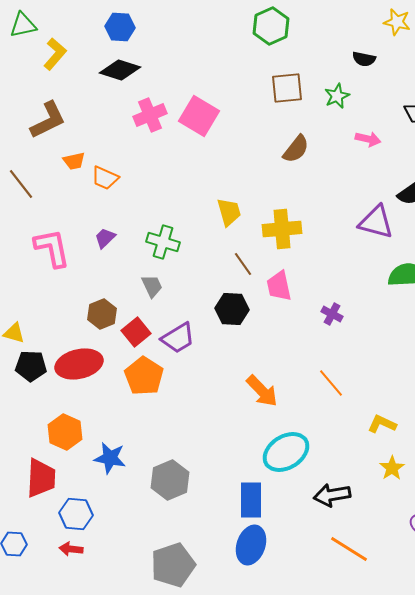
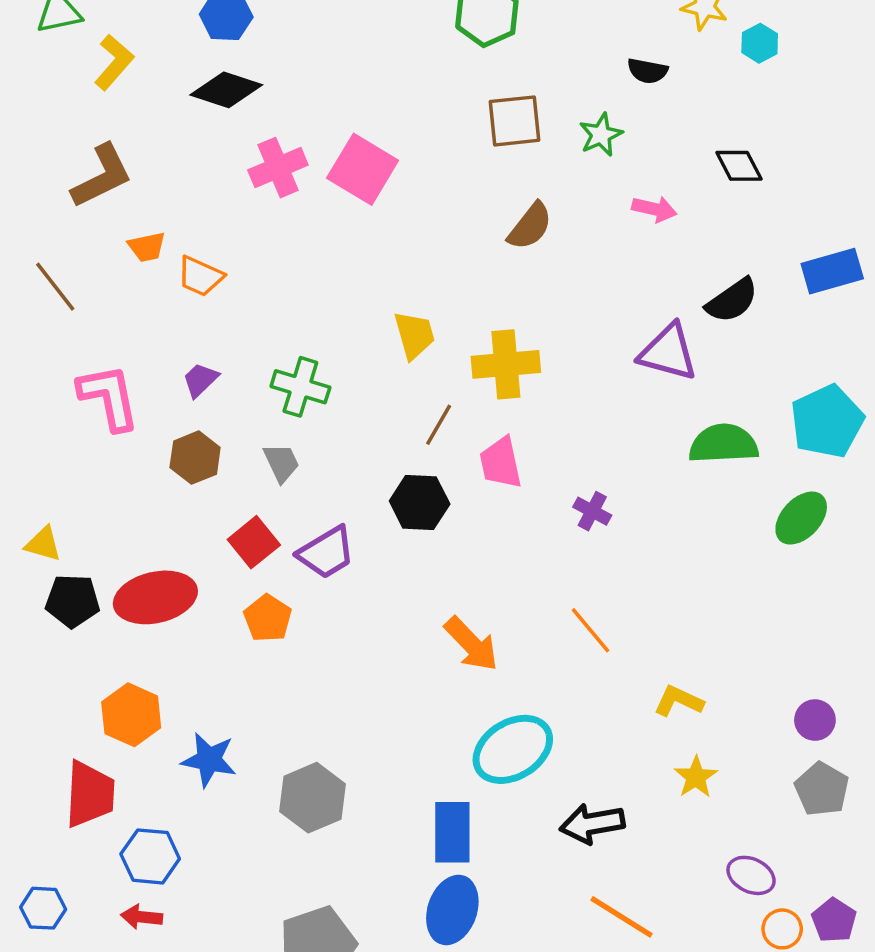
brown line: (243, 264) -> (439, 425), turned 65
brown hexagon: (102, 314) -> (195, 458), moved
orange pentagon: (144, 376) -> (268, 618), size x0.7

